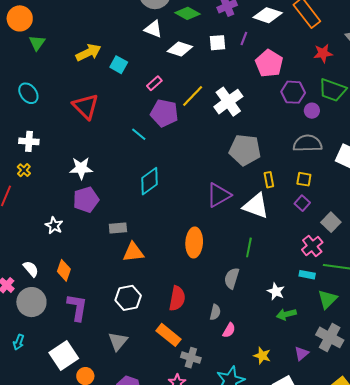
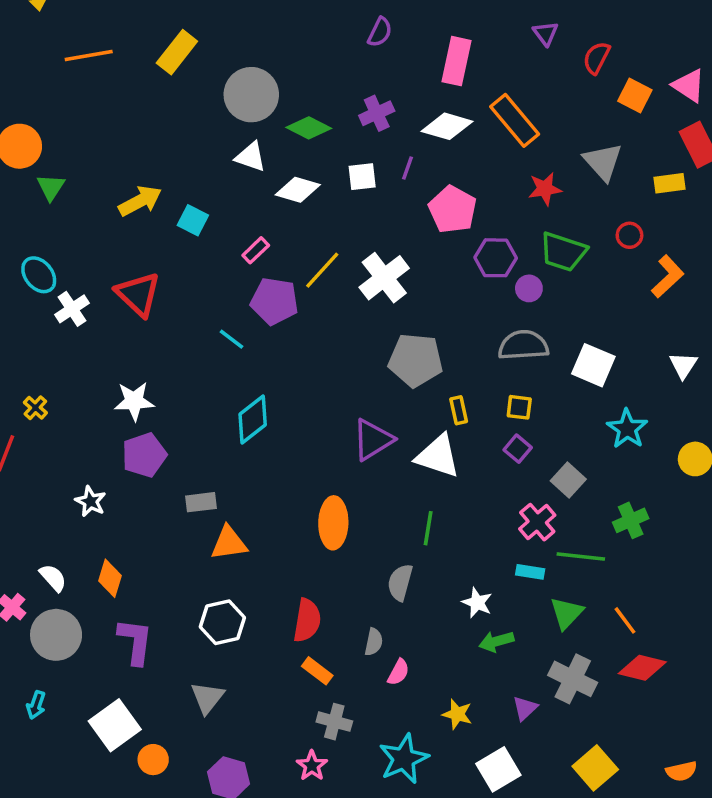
white cross: (29, 141) -> (72, 309), moved, turned -36
orange rectangle: (168, 335) -> (317, 671), moved, size x0.7

